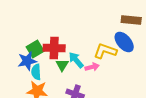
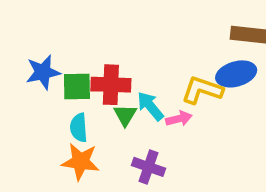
blue ellipse: (124, 42) -> (236, 74), turned -65
green square: (35, 49) -> (77, 86), turned 30
blue star: (27, 61) -> (43, 72), moved

